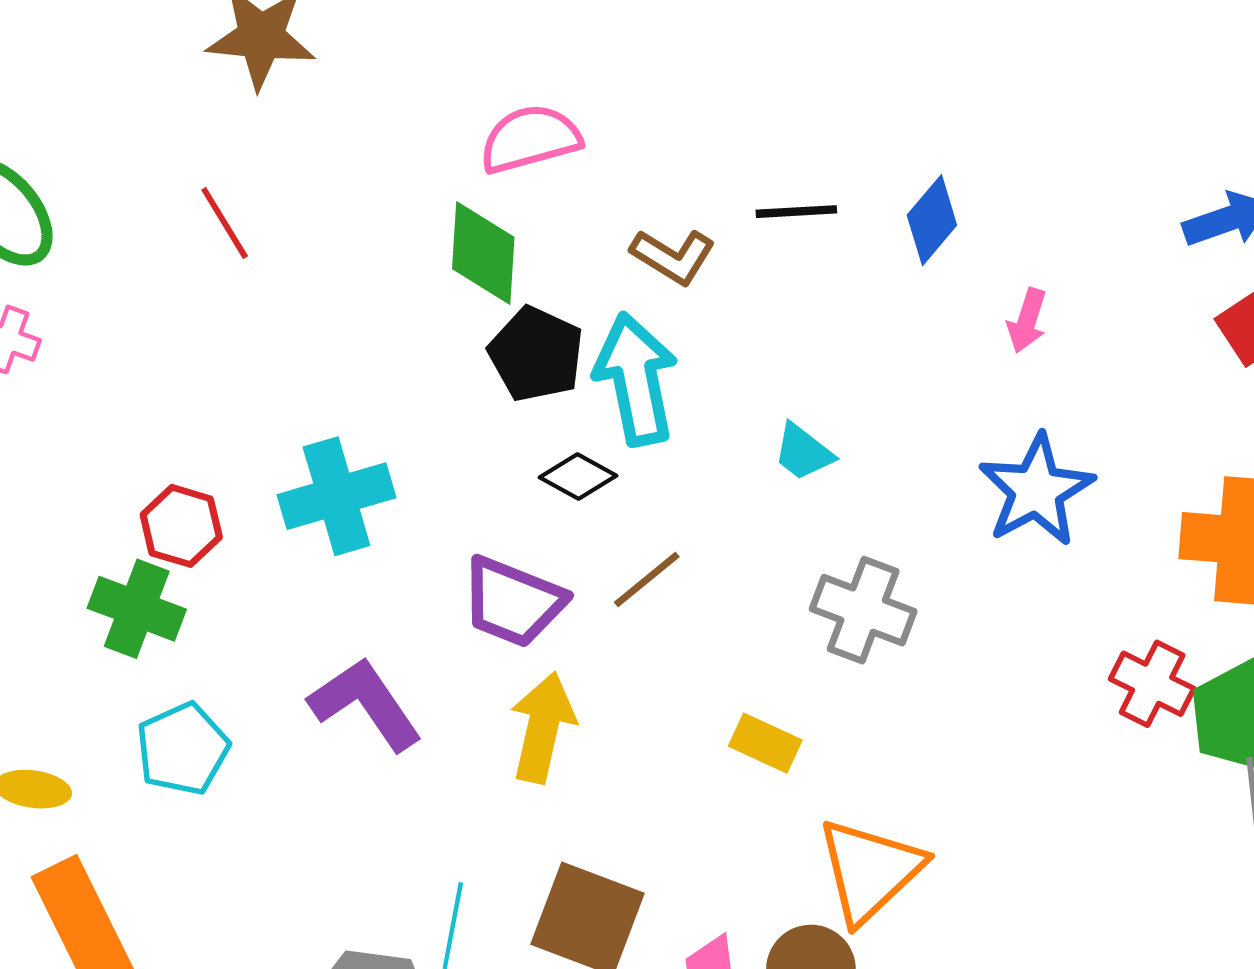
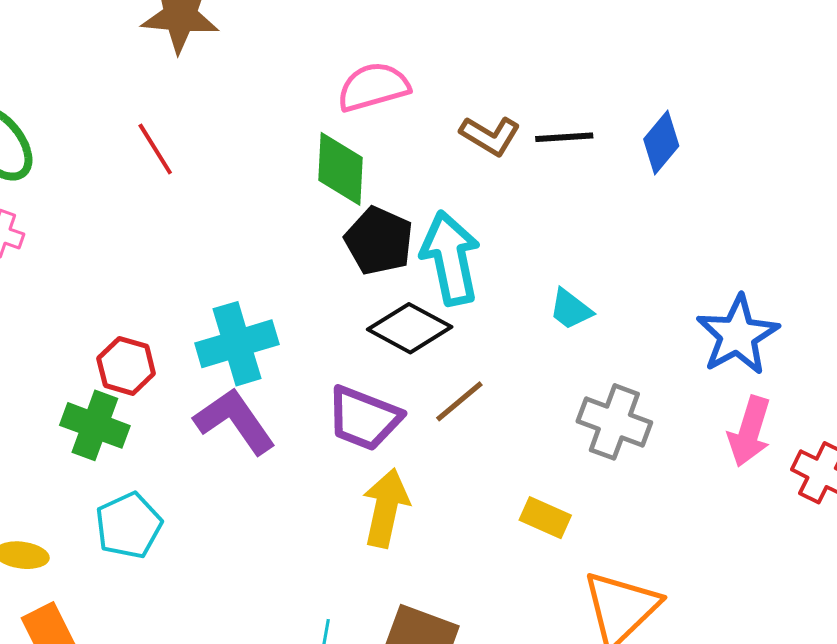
brown L-shape: (673, 256) -> (490, 136), moved
pink arrow: (1027, 321) -> (749, 431), moved, size x1.5
black diamond: (578, 477) -> (410, 328), size x1.5
purple L-shape: (365, 704) -> (235, 421), moved

